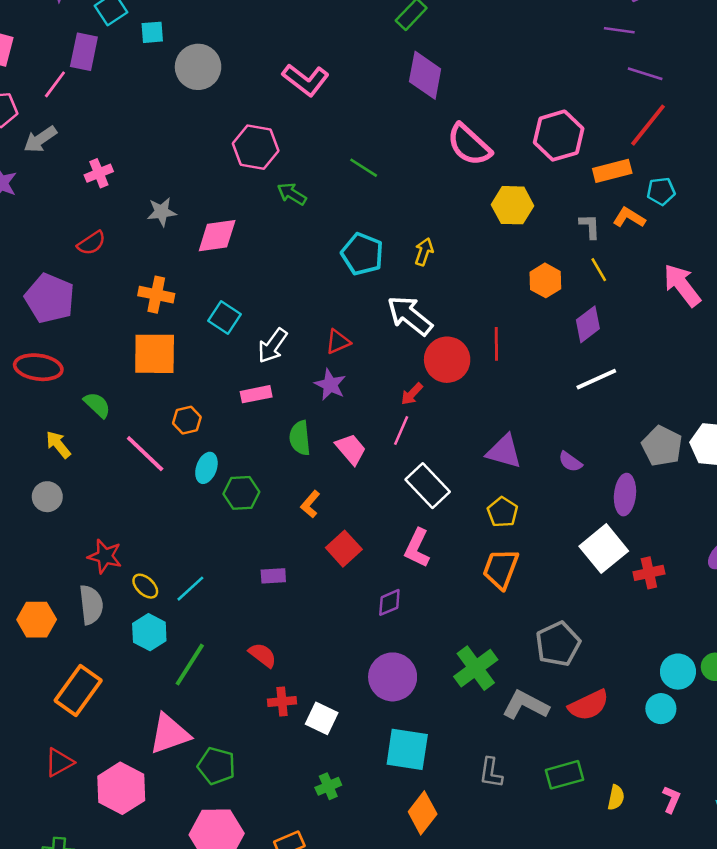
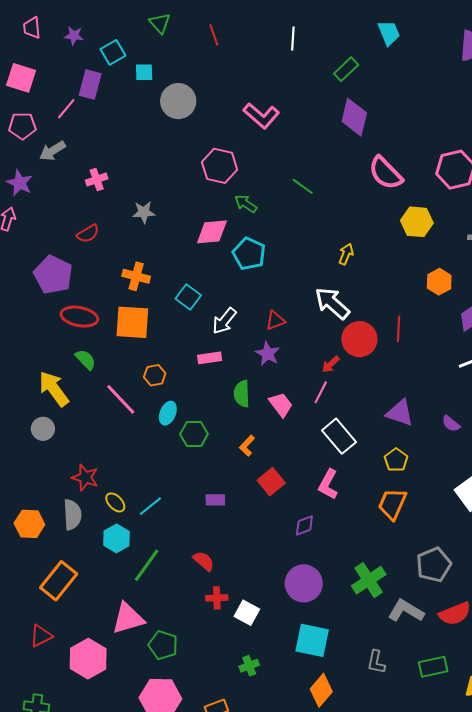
pink diamond: (217, 236) -> (212, 232), moved
cyan pentagon: (362, 254) -> (249, 254), moved
red ellipse: (38, 367) -> (79, 317), moved
yellow arrow: (58, 445) -> (54, 389), size x1.6

